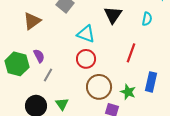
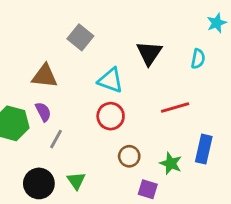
brown triangle: (32, 21) -> (45, 76), moved, turned 42
red line: (131, 53) -> (175, 108), turned 54
brown circle: (99, 87) -> (129, 156), size x0.6

